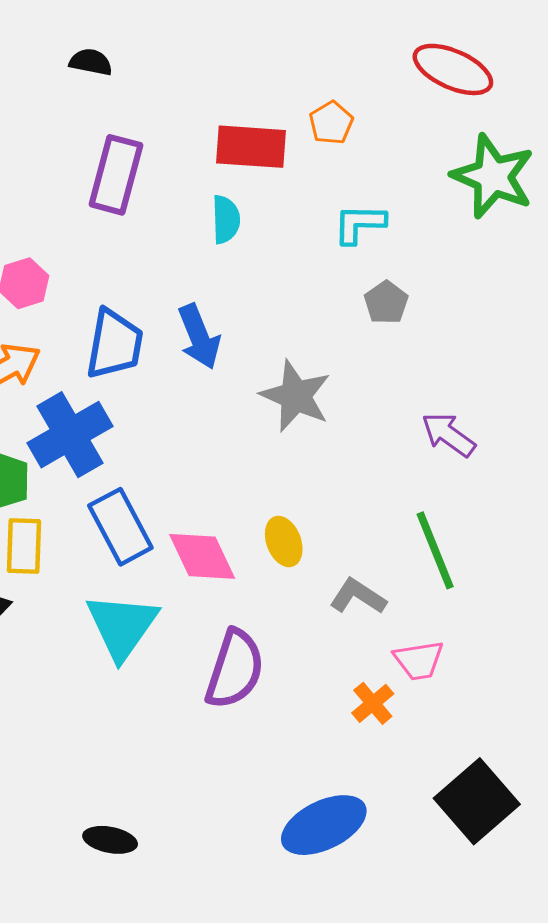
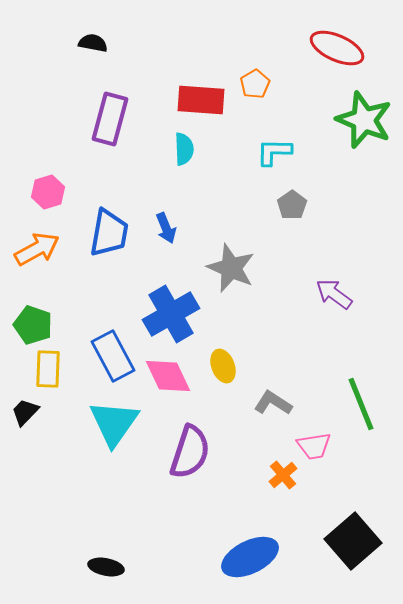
blue arrow: (199, 337) -> (166, 228), size x0.7
blue cross: (70, 435) -> (171, 314), moved
green line: (435, 550) -> (361, 404), moved

